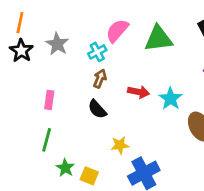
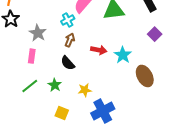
gray star: (57, 44) -> (38, 33), moved
green line: (47, 140) -> (30, 86), turned 36
green star: (65, 168) -> (55, 85), moved

